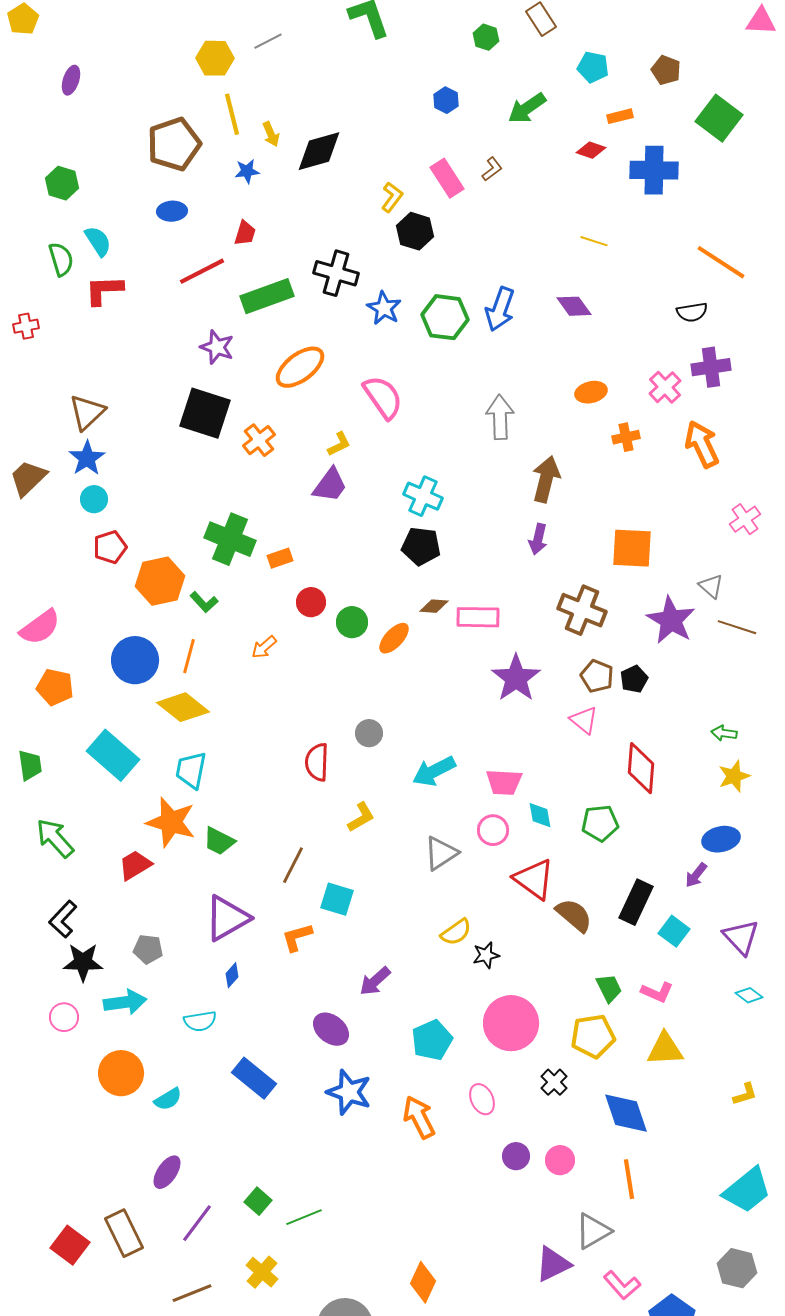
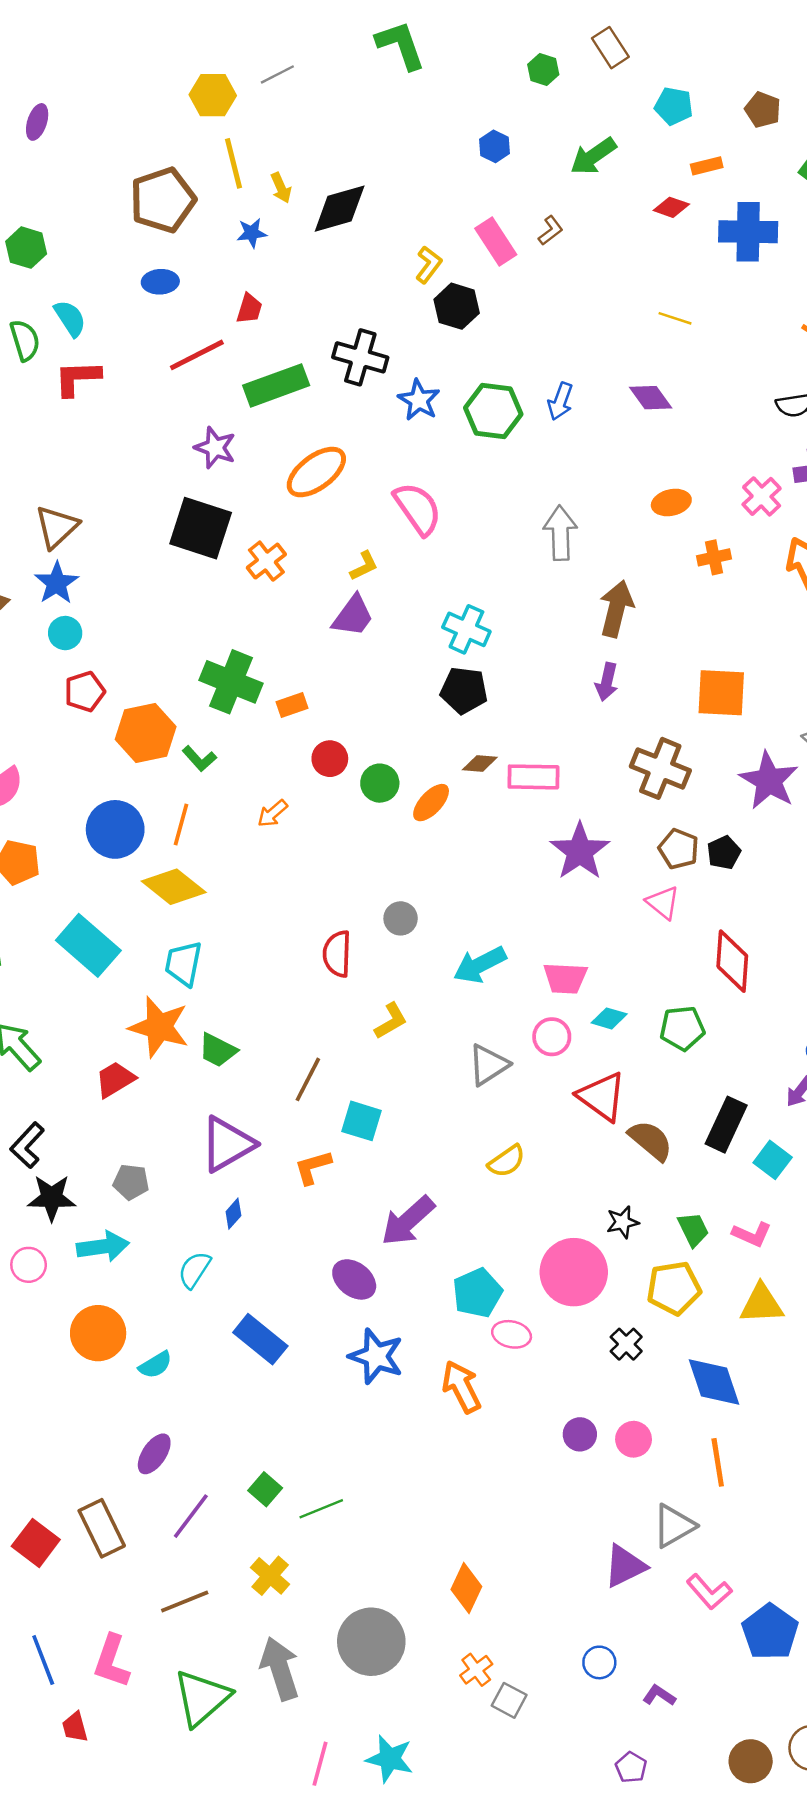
blue arrow: (500, 309) -> (560, 401), size x0.7
cyan diamond: (540, 815) -> (609, 1018), turned -64
black star: (486, 955) -> (623, 1222), moved
purple arrow: (375, 981) -> (408, 1221), size x1.4
cyan semicircle: (200, 1021) -> (194, 1270), turned 132
pink ellipse: (482, 1099) -> (512, 1334), moved, turned -52

